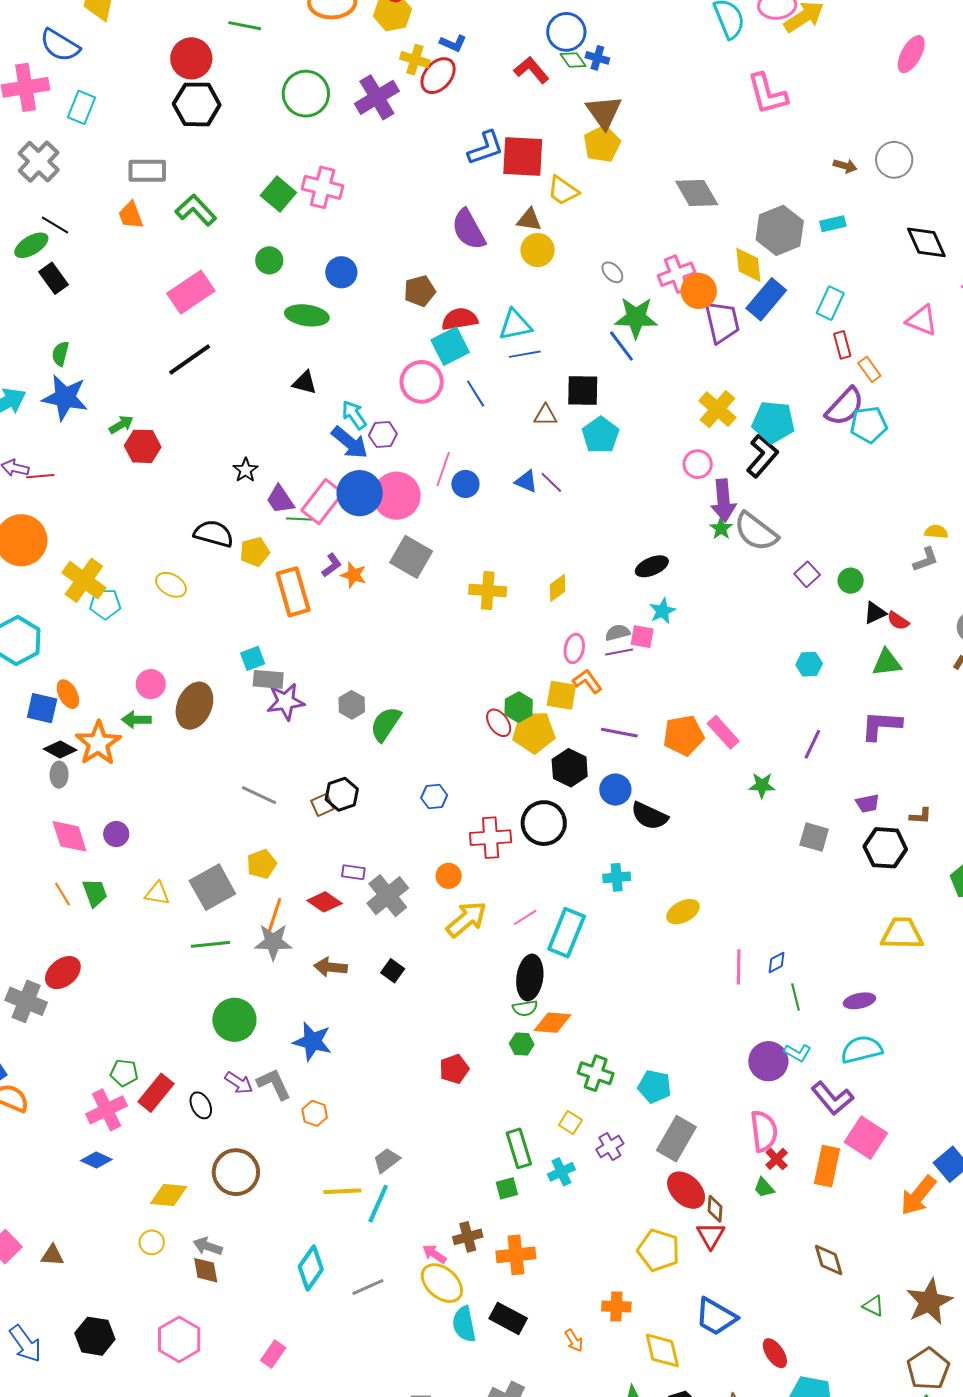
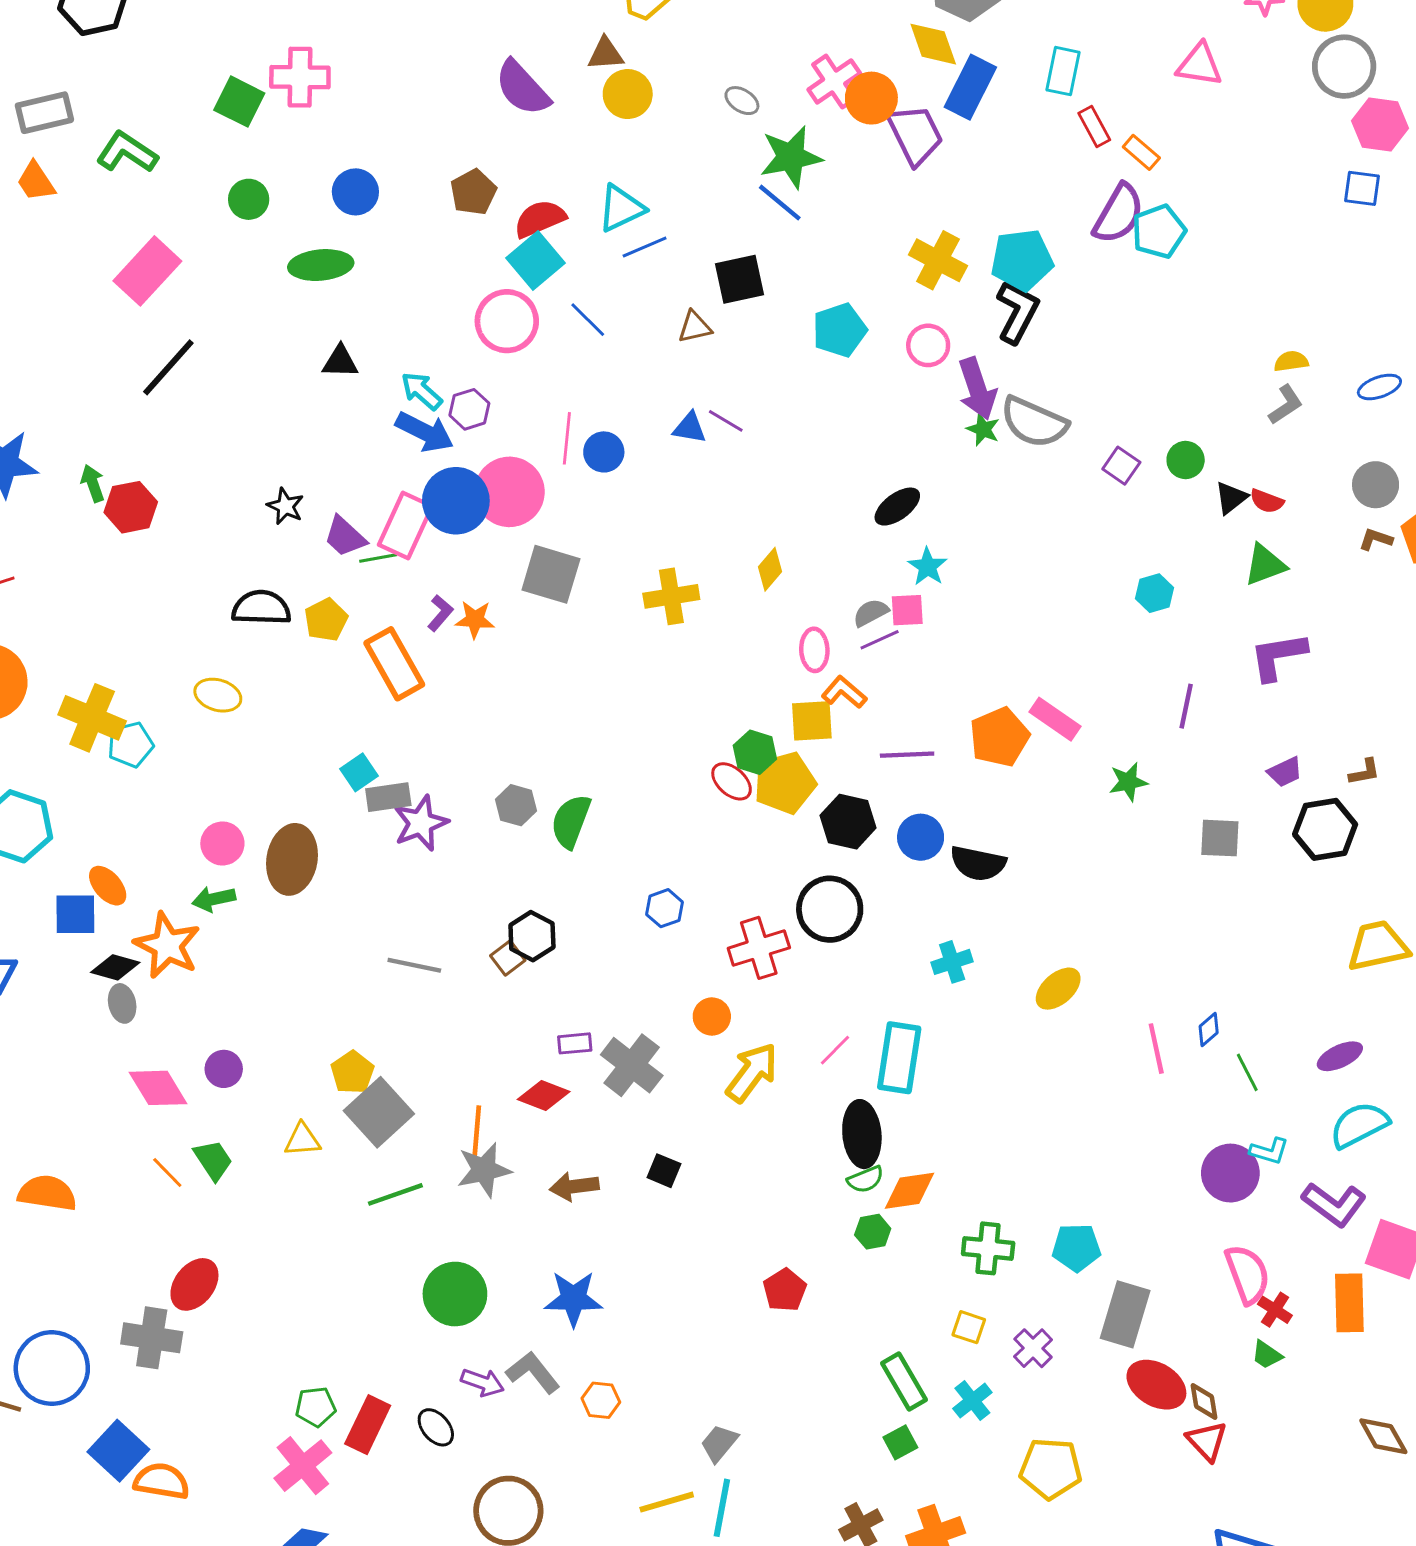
green arrow: (121, 425) -> (93, 483), turned -65
cyan pentagon: (600, 435) -> (840, 330), moved, turned 30
yellow pentagon: (262, 864) -> (352, 1072), moved
yellow pentagon: (659, 1250) -> (1051, 1469), moved

